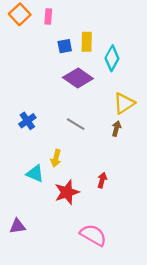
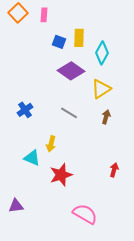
blue square: (65, 46) -> (59, 42), turned 32
yellow triangle: (124, 103) -> (101, 89), moved
red arrow: (102, 180) -> (114, 170), moved

